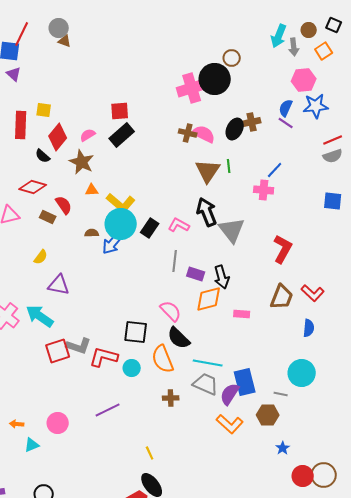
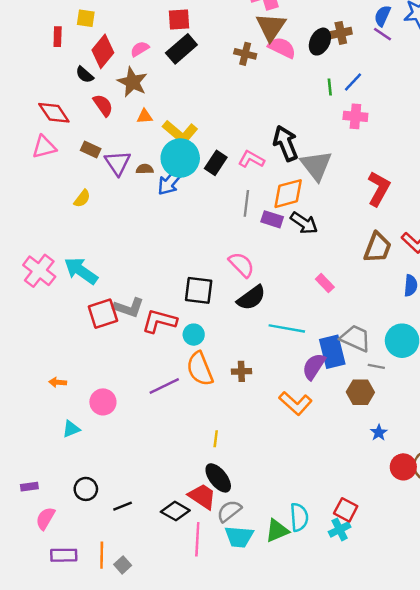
red rectangle: (21, 125) -> (58, 37), size x0.6
brown cross: (188, 133) -> (245, 54), moved
green line: (229, 166) -> (330, 87), moved
blue line: (275, 170) -> (353, 82), moved
brown triangle: (208, 171) -> (271, 27), moved
red diamond: (33, 187) -> (54, 113), moved, turned 40
red semicircle: (64, 205) -> (103, 105), moved
black arrow: (222, 277) -> (304, 223), turned -40
purple triangle: (59, 285) -> (118, 163), moved, turned 45
orange diamond: (209, 299) -> (288, 194), moved
pink rectangle: (242, 314) -> (325, 283), moved, turned 42
black semicircle: (179, 338) -> (251, 298), turned -80
orange semicircle: (163, 359) -> (200, 369), moved
gray trapezoid: (206, 384) -> (355, 338), moved
orange arrow: (17, 424) -> (58, 382), moved
orange L-shape: (230, 424) -> (295, 403), moved
yellow line: (150, 453) -> (216, 439), turned 32

